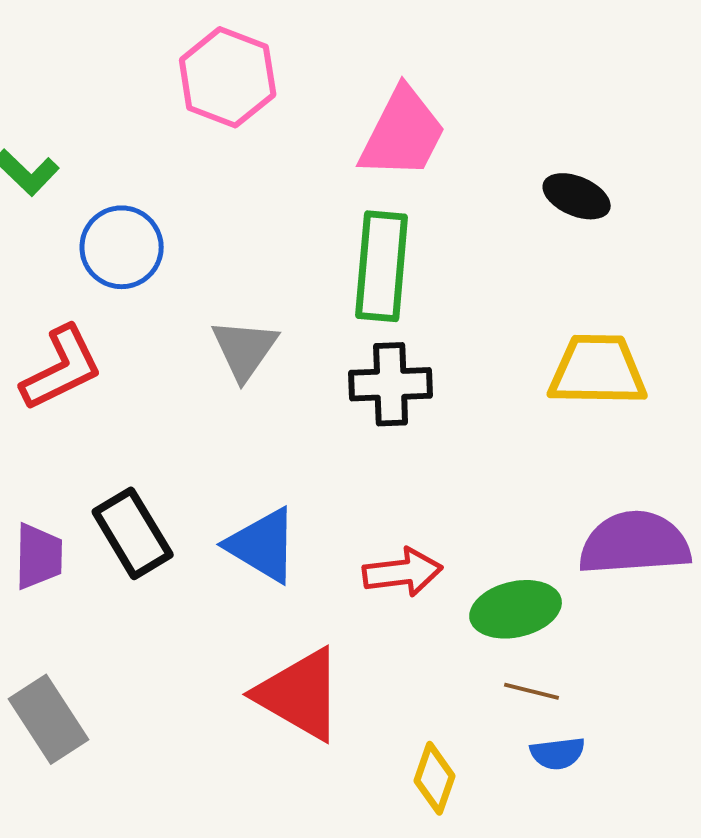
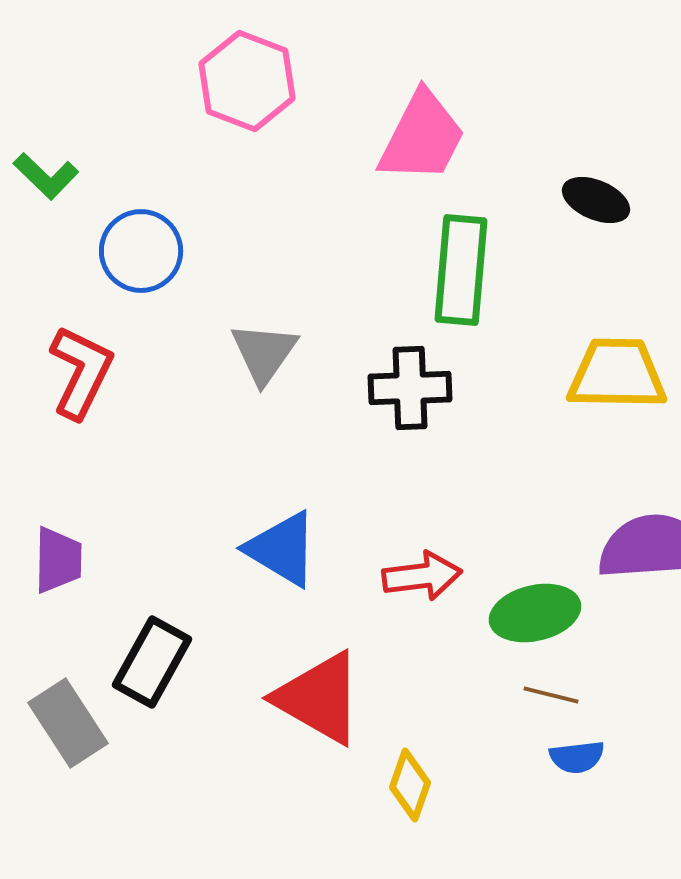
green rectangle: (382, 266) -> (461, 270), moved
red L-shape: (62, 368) -> (81, 372), turned -38
black rectangle: (133, 533) -> (152, 662), moved, turned 60
yellow diamond: (435, 778) -> (410, 785), moved

